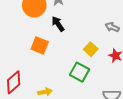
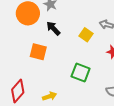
yellow square: (91, 49) -> (86, 35), moved

